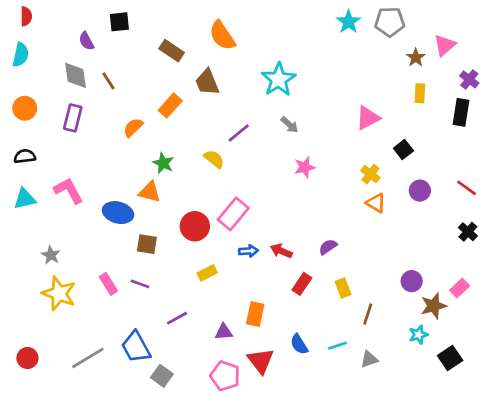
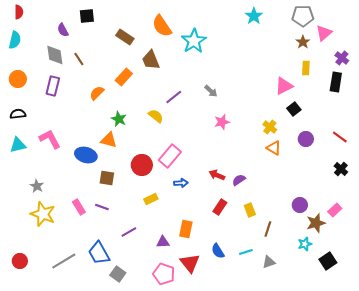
gray pentagon: (390, 22) -> (303, 16), moved
cyan star: (279, 79) -> (194, 41), moved
pink triangle: (368, 118) -> (284, 86), moved
red arrow: (281, 251) -> (217, 175), moved

